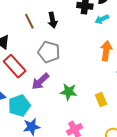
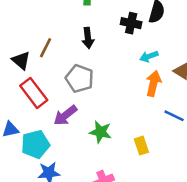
cyan arrow: (102, 19) -> (149, 56), moved
brown line: (29, 21) -> (46, 48), moved, turned 49

